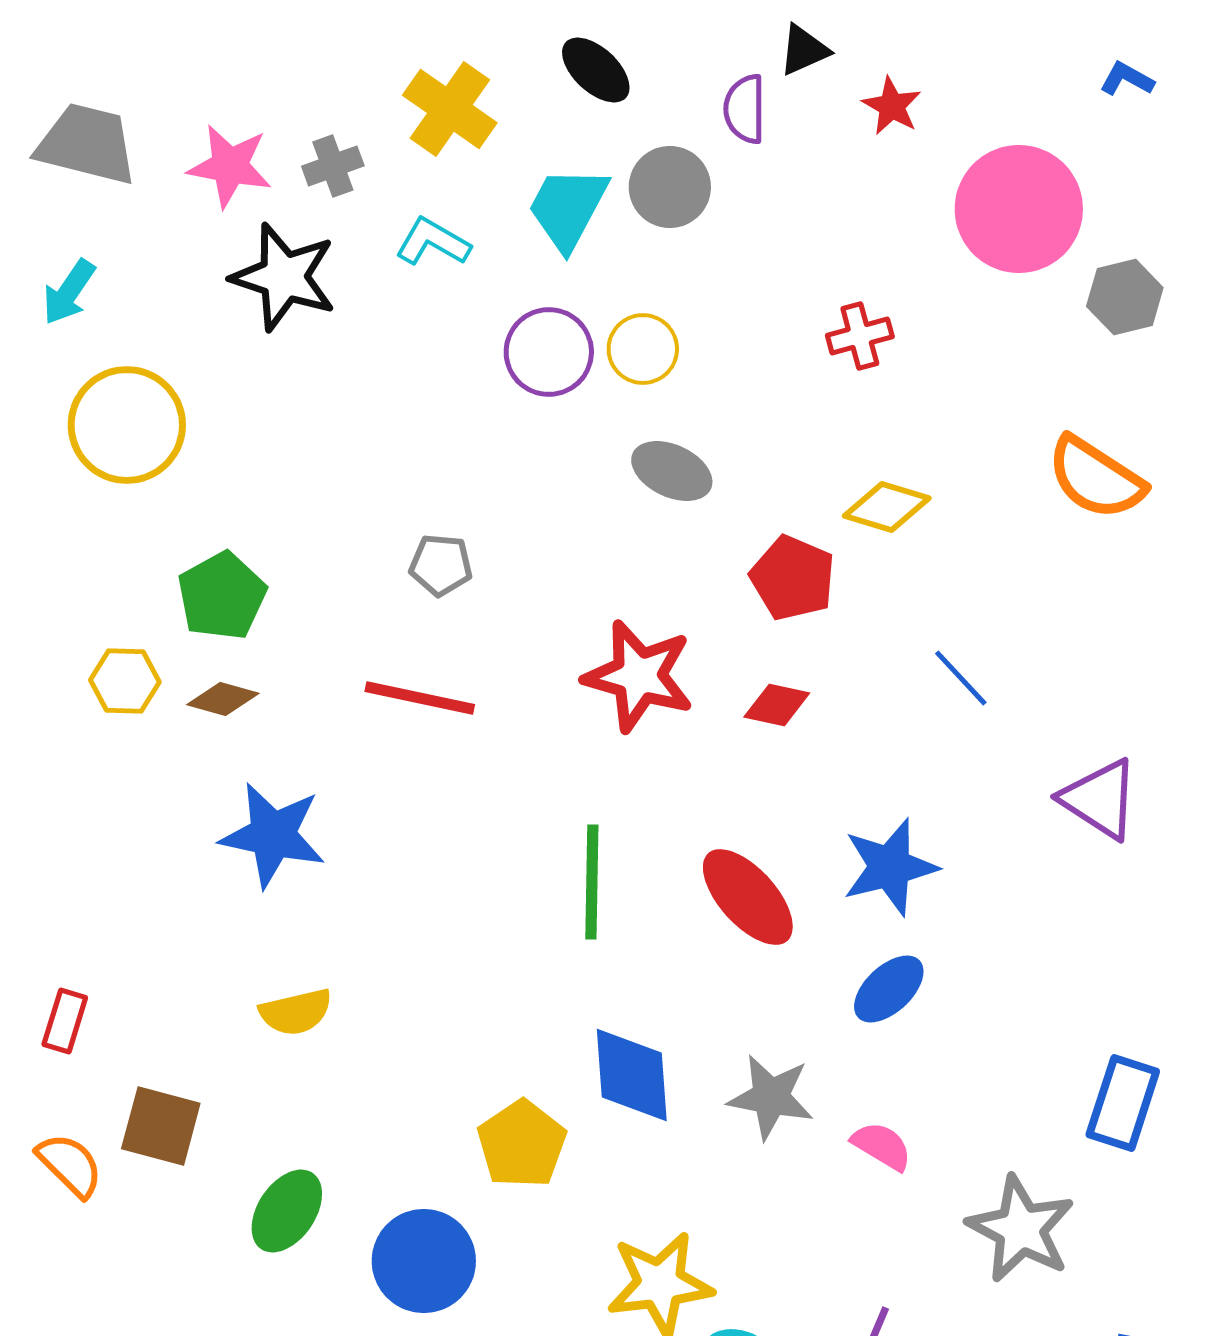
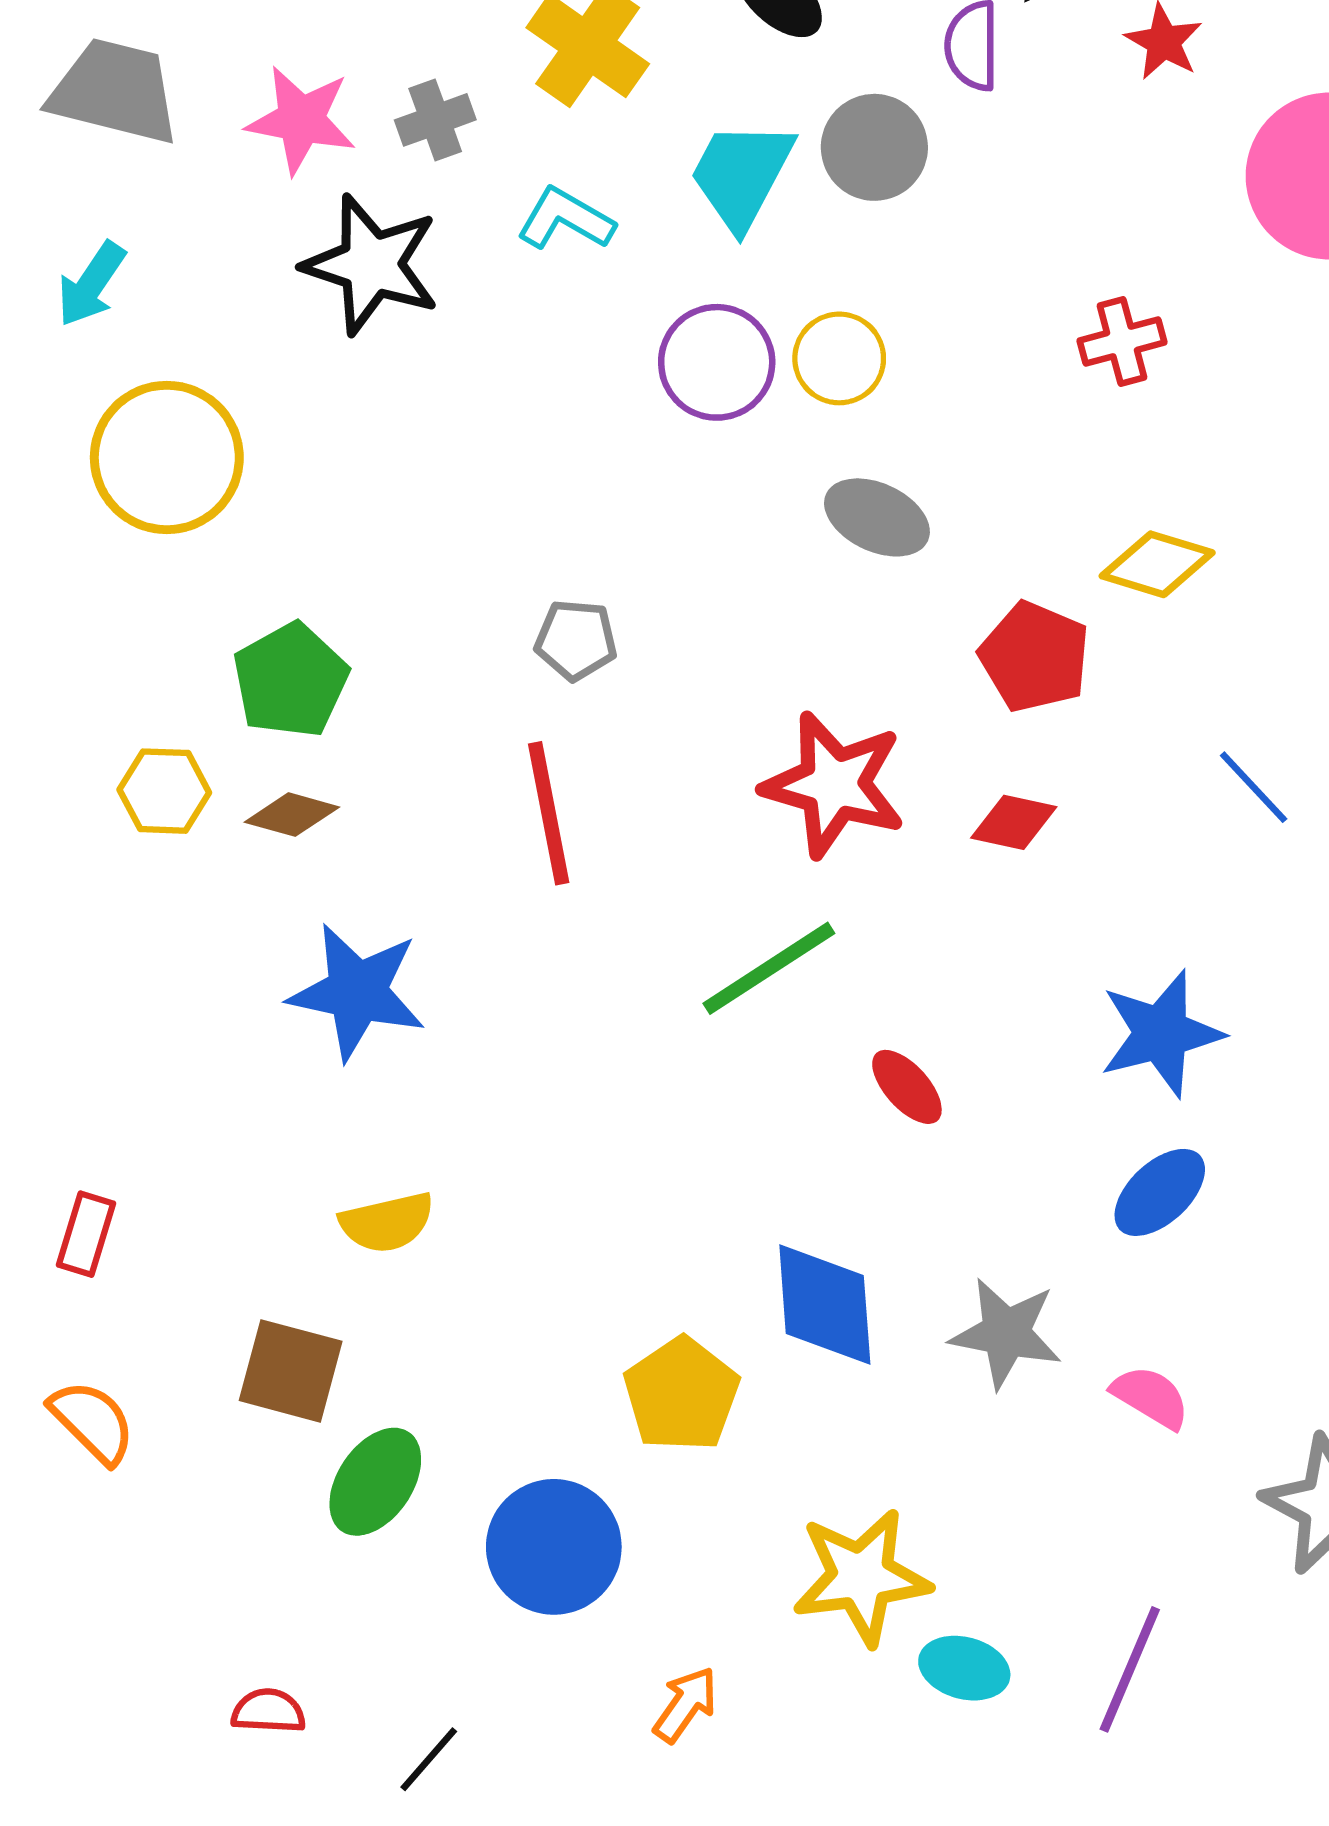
red line: (420, 698) -> (549, 813), turned 67
green line: (592, 882) -> (769, 968), moved, turned 56
red ellipse: (748, 897) -> (907, 1087), moved, size x0.6
brown square: (161, 1126) -> (291, 1371), moved

